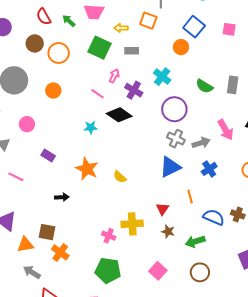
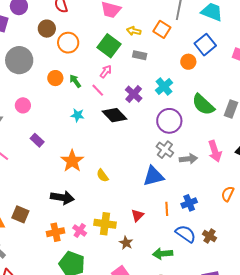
green arrow: (69, 21) -> (75, 81), moved
pink arrow: (114, 76) -> (106, 72), moved
green semicircle: (204, 86) -> (203, 105), size x1.4
cyan star: (91, 127) -> (77, 115), moved
blue cross: (209, 169) -> (189, 203), moved
black arrow: (62, 197) -> (62, 198), moved, size x1.6
brown star: (168, 231) -> (126, 243), moved
orange cross: (60, 252) -> (56, 232), moved, turned 30

